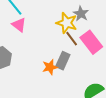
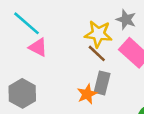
gray star: (81, 14) -> (126, 20), moved
brown line: (72, 39) -> (97, 53), moved

